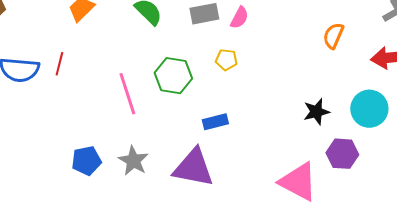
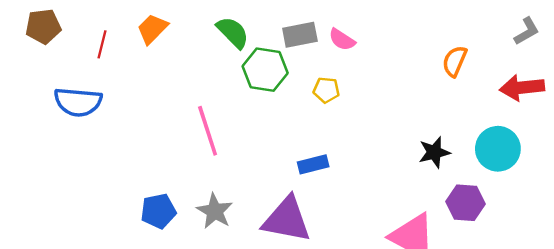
pink semicircle: (239, 18) -> (342, 40), turned 95
red line: (59, 64) -> (102, 44), moved
green hexagon: (173, 76) -> (265, 70), moved

